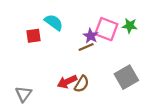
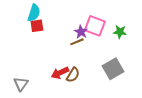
cyan semicircle: (54, 22) -> (34, 13), moved, turned 72
green star: (130, 26) -> (120, 32), moved
red square: (34, 36) -> (37, 26), moved

